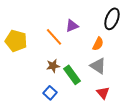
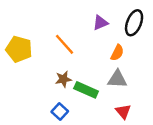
purple triangle: (72, 26) -> (100, 23), moved
gray triangle: (98, 66) -> (117, 79), turned -30
green rectangle: (72, 75) -> (86, 90), turned -30

